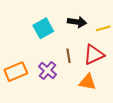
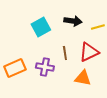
purple cross: (47, 70) -> (45, 67), turned -30

